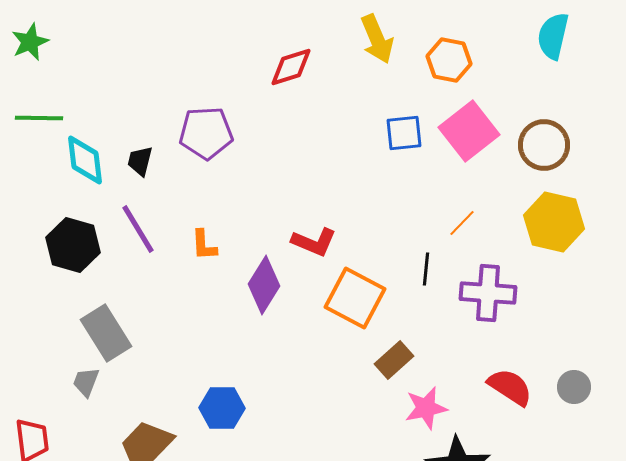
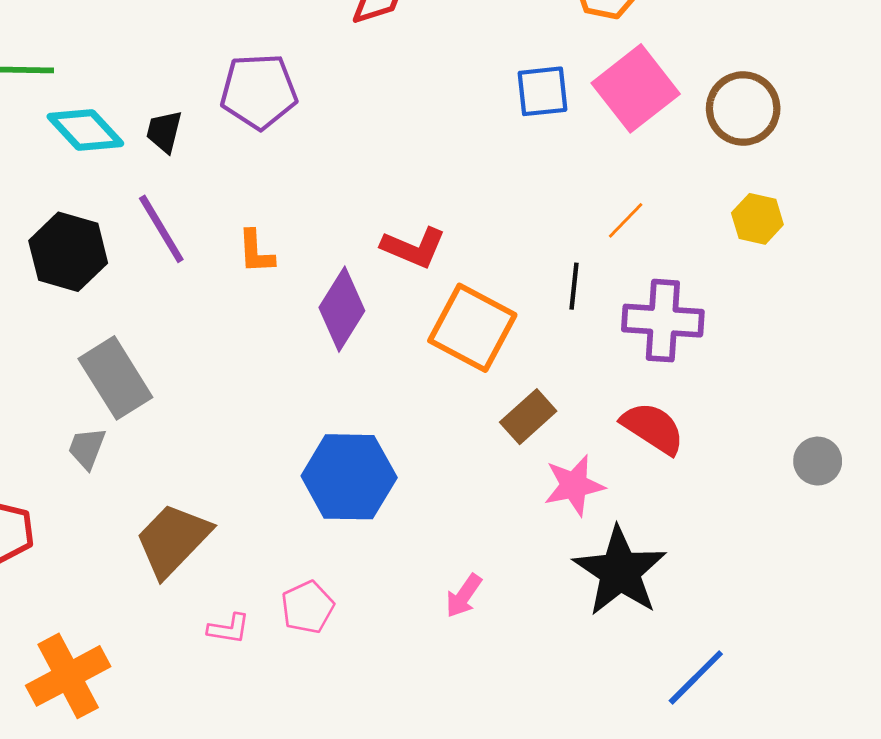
cyan diamond: (85, 160) -> (85, 130), turned -36
yellow hexagon: (554, 222) -> (757, 219), size x0.6
red semicircle: (510, 387) -> (653, 428), moved
gray circle: (574, 387) -> (818, 461), moved
blue hexagon: (222, 408) -> (349, 477), moved, size x1.4

